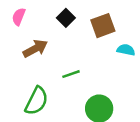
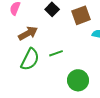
green semicircle: (37, 101) -> (30, 59), moved

